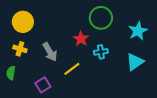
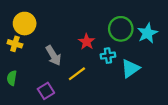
green circle: (101, 18) -> (121, 29), moved
yellow cross: (20, 49) -> (15, 44), moved
cyan triangle: (135, 62) -> (130, 68), moved

